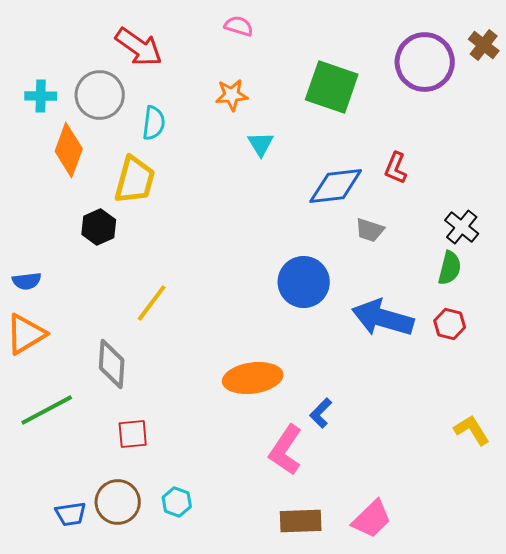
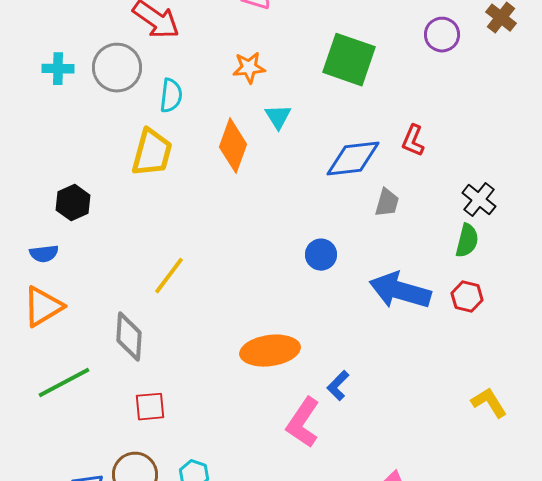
purple circle: (425, 62) -> (442, 35), size x0.6
orange diamond: (69, 150) -> (233, 146), moved
black hexagon: (99, 227) -> (73, 203), moved
gray trapezoid: (370, 230) -> (387, 203), turned -92
blue circle: (304, 282) -> (321, 255), size x0.6

